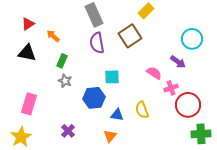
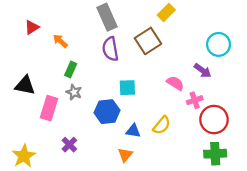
black triangle: (27, 53) -> (25, 85), moved
pink rectangle: (29, 104) -> (49, 108), moved
yellow semicircle: (142, 110) -> (162, 125), turned -120
purple cross: (68, 131) -> (69, 145), moved
green cross: (201, 134) -> (215, 154), moved

